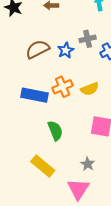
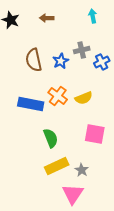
brown semicircle: (38, 49) -> (34, 60), turned -75
orange cross: (63, 87) -> (58, 96), turned -30
yellow rectangle: (43, 166) -> (57, 166), moved, turned -65

